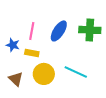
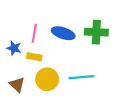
blue ellipse: (59, 31) -> (63, 33), turned 75
cyan line: (76, 72) -> (81, 77), turned -30

